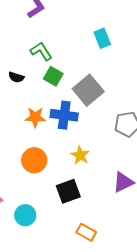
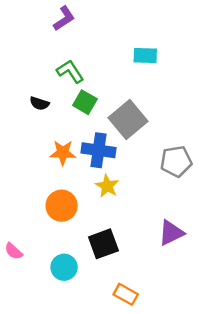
cyan rectangle: (102, 38) -> (145, 55), turned -66
yellow star: (80, 155) -> (107, 186), moved
cyan circle: (25, 215) -> (64, 267), moved

